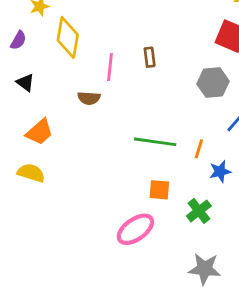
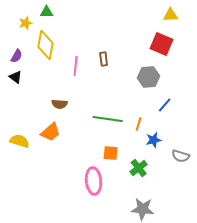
purple semicircle: (18, 40) -> (17, 56), moved
brown semicircle: (89, 98) -> (60, 104), moved
orange trapezoid: (39, 132) -> (51, 132), moved
pink ellipse: (135, 229) -> (94, 181), turned -60

